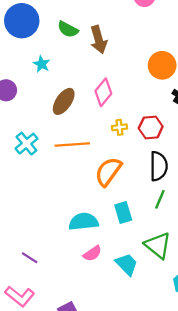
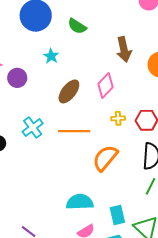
brown arrow: (99, 40) -> (124, 49), moved
cyan rectangle: (123, 212) -> (117, 215), moved

